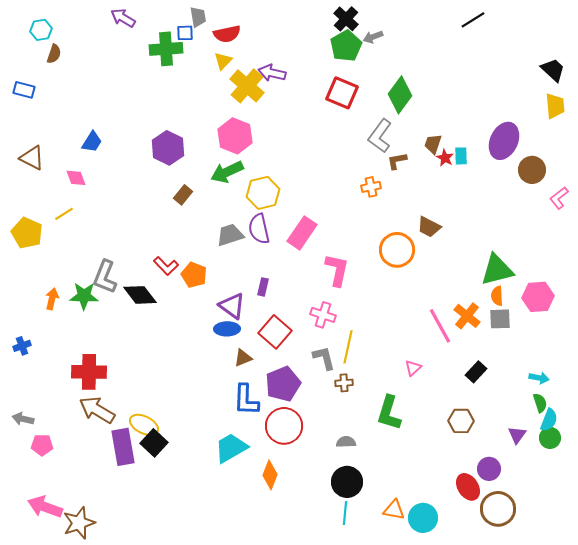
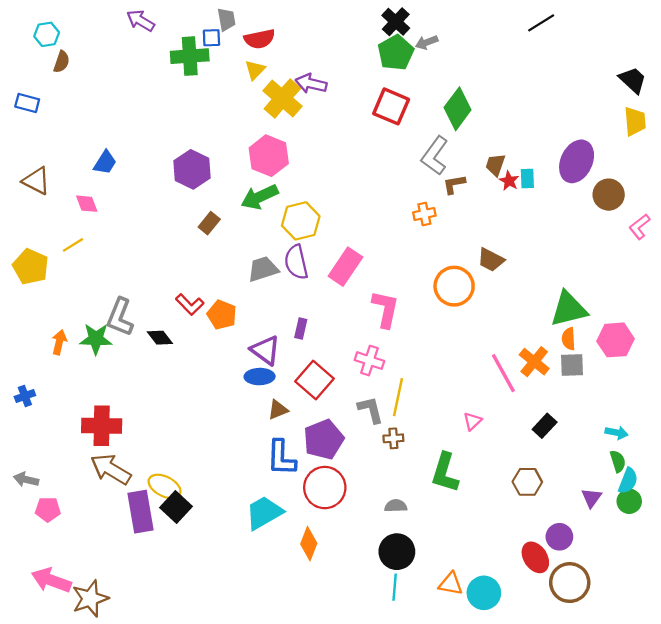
black diamond: (140, 295) -> (160, 338), size x0.7

